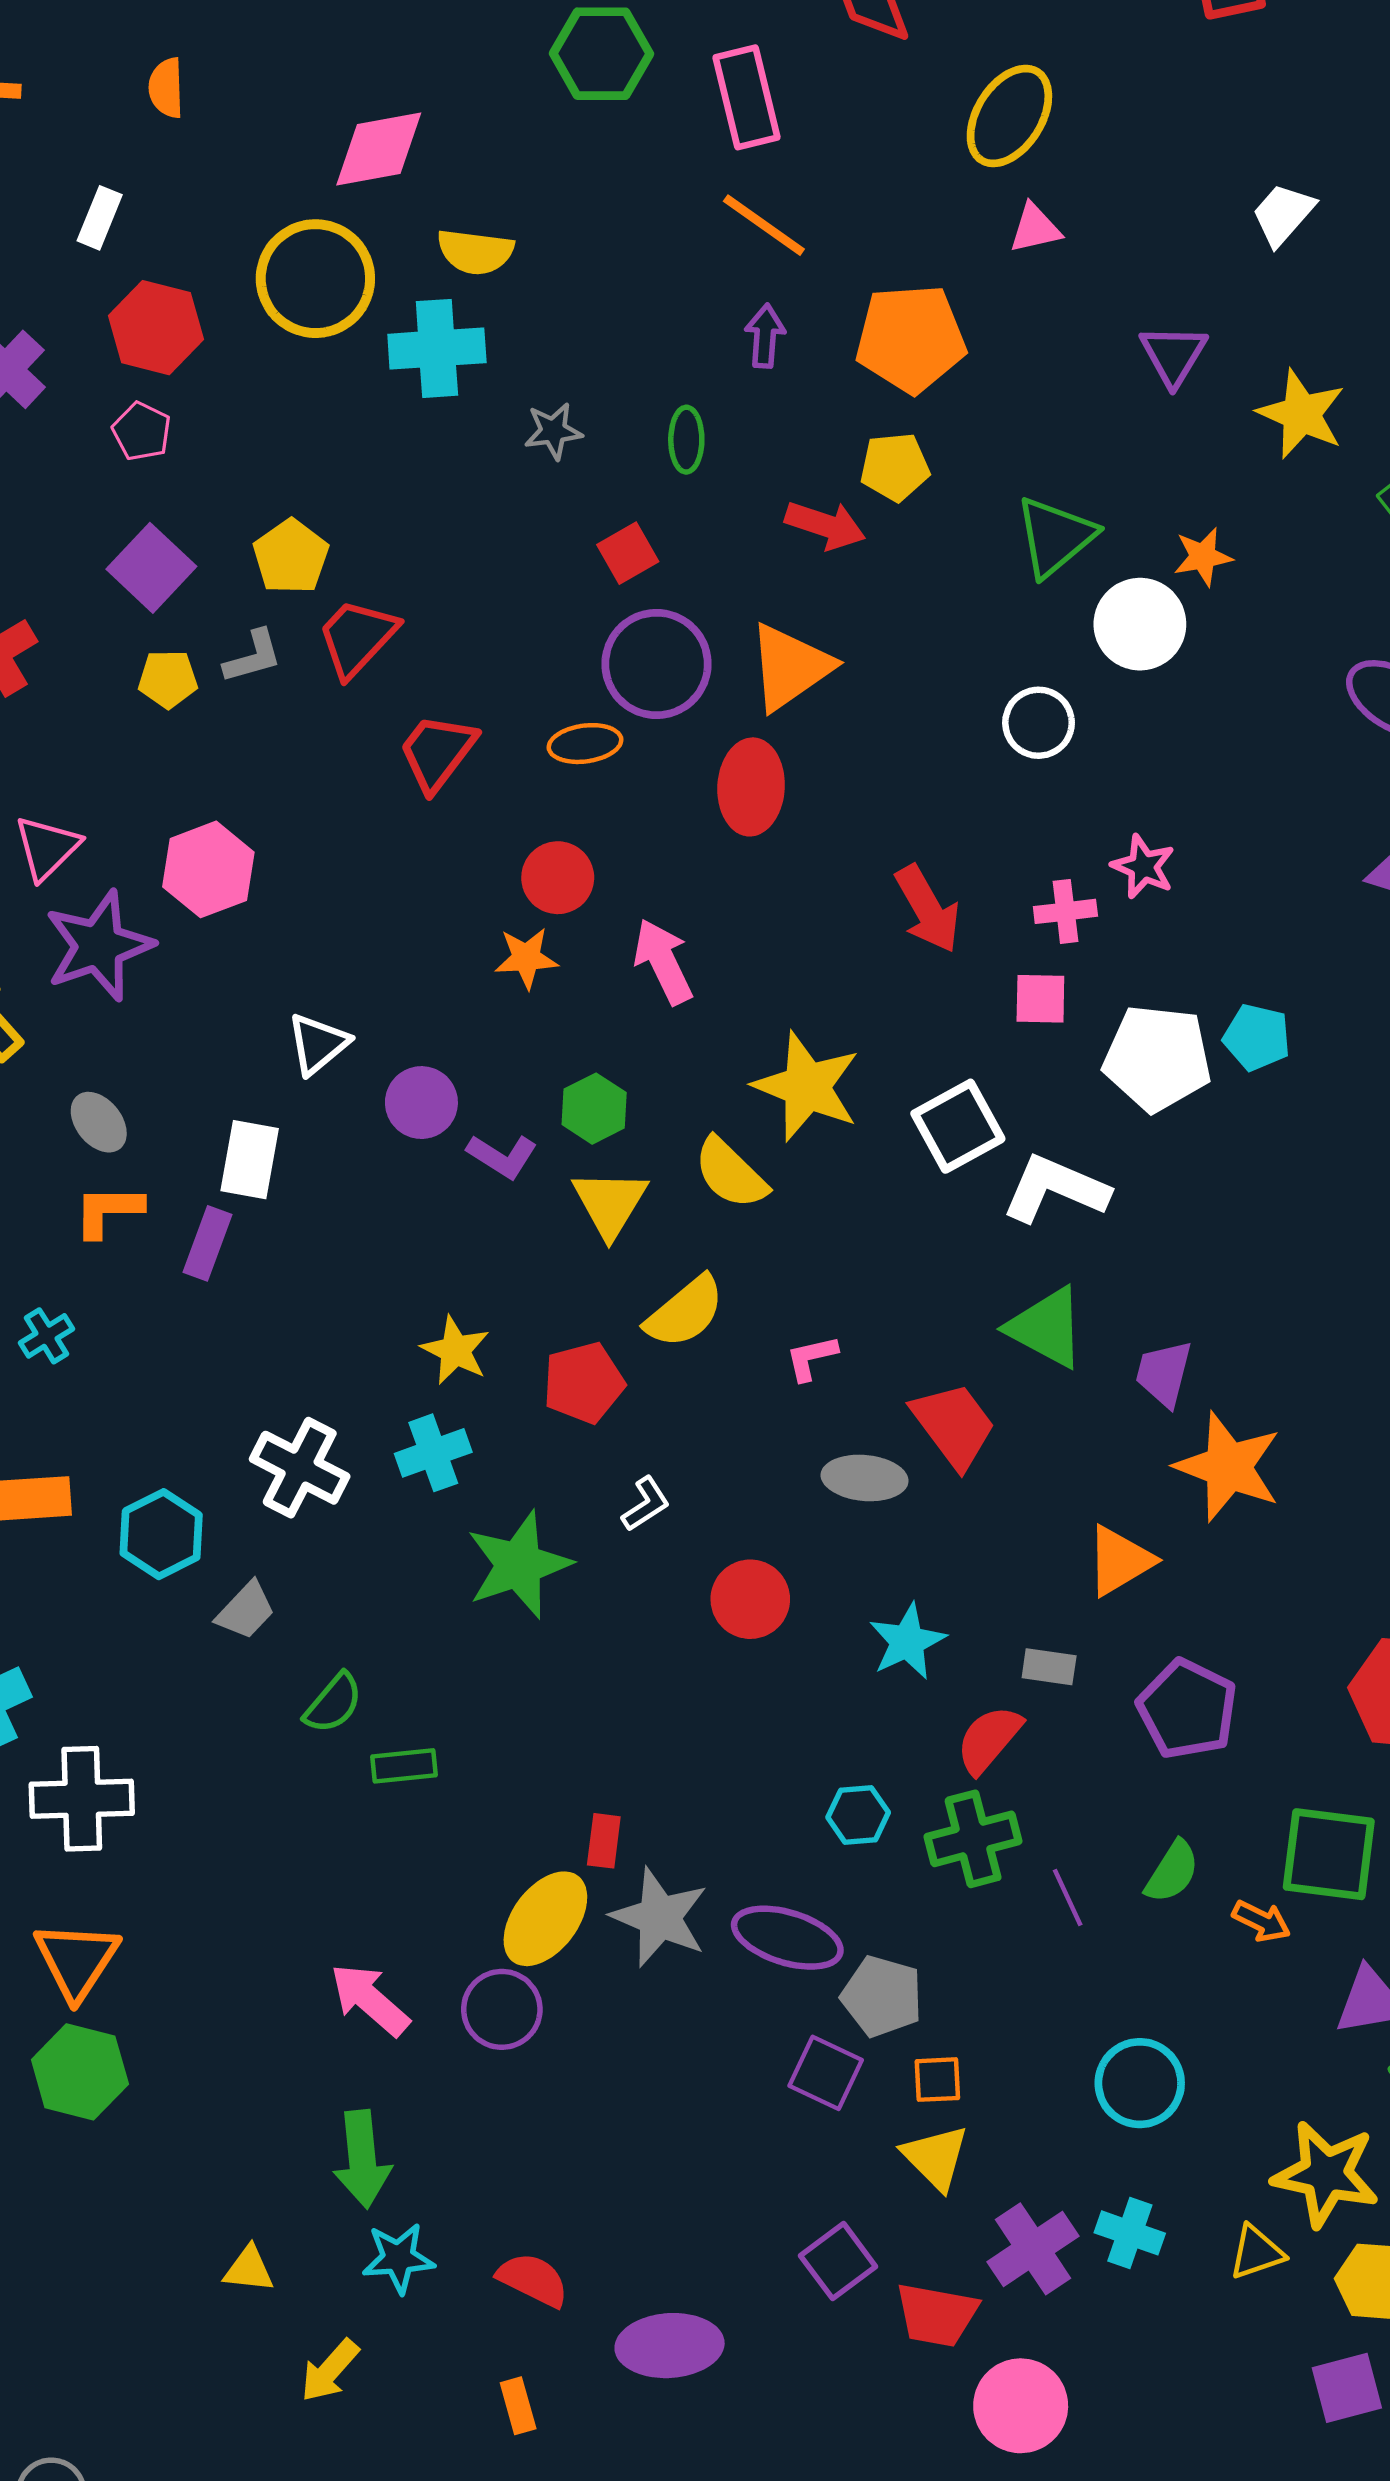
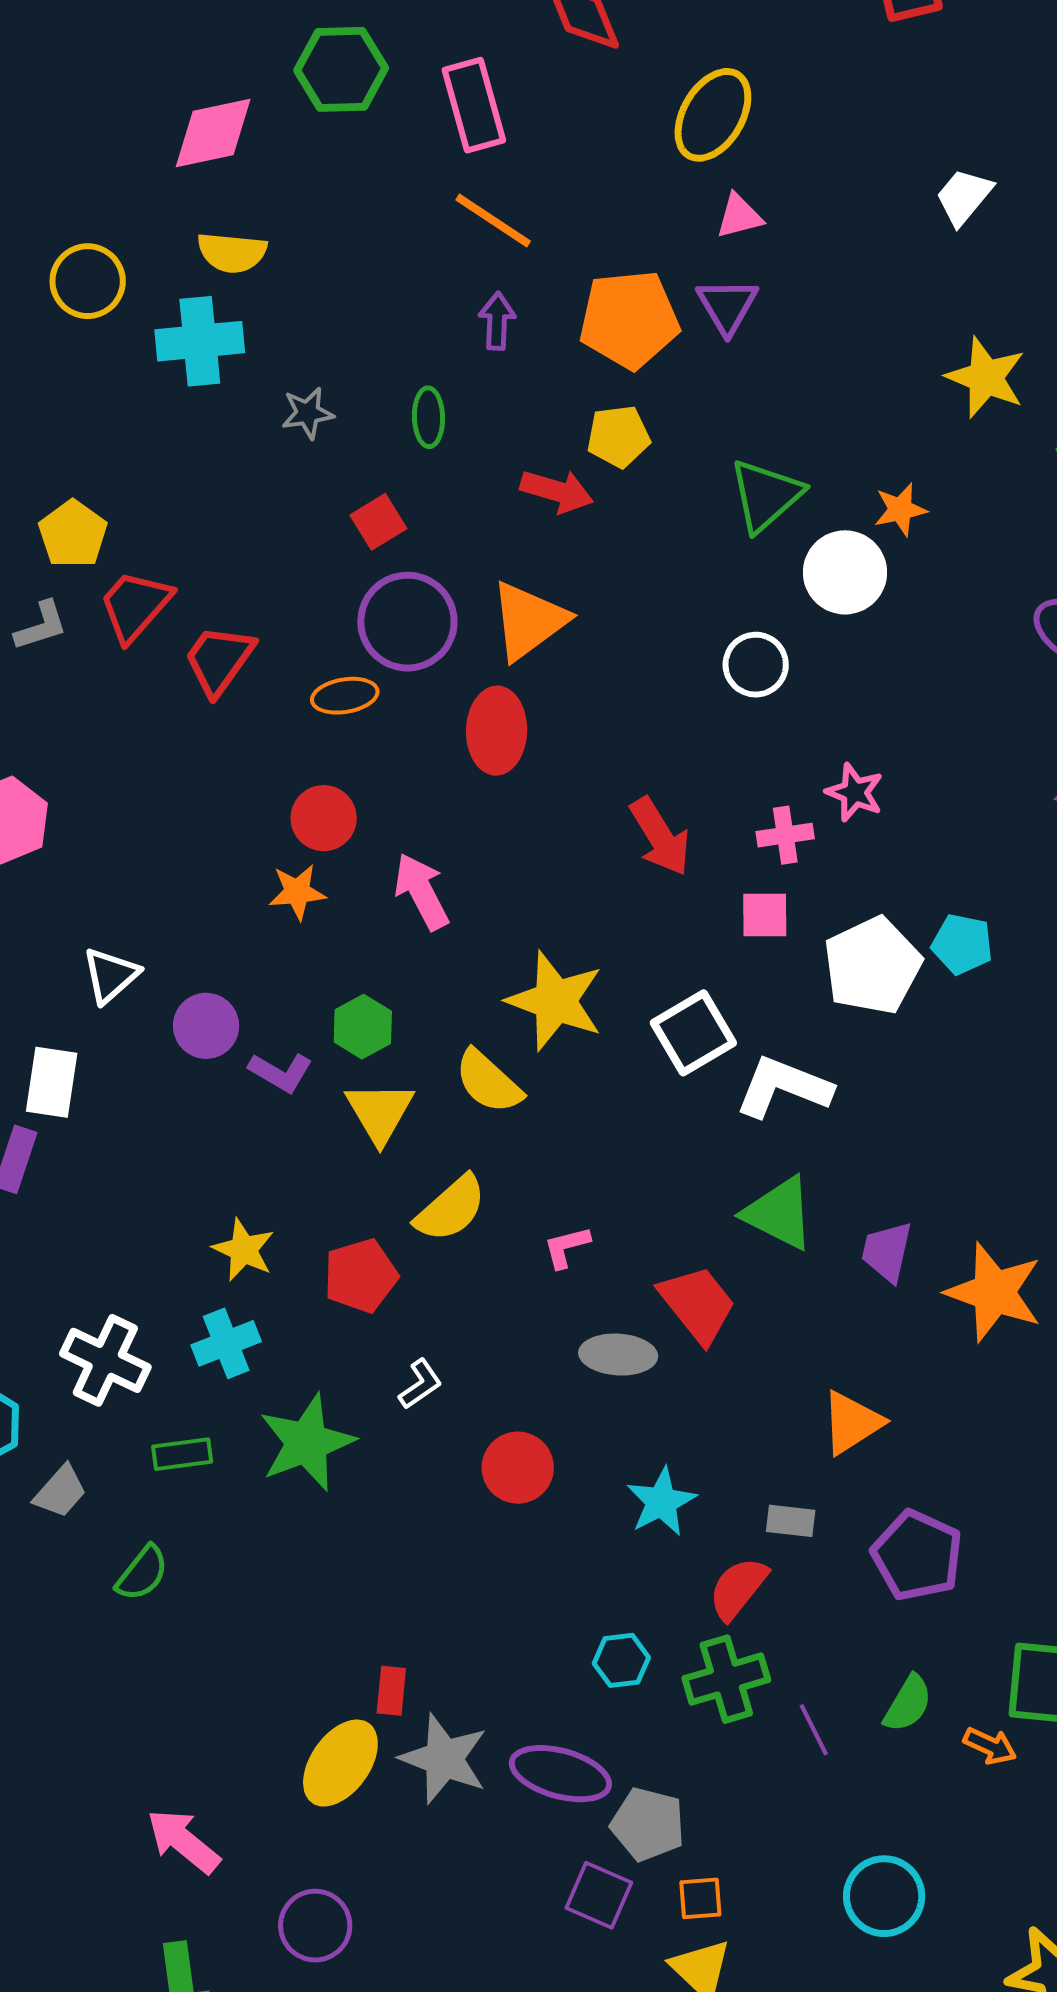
pink diamond: (379, 149) -> (213, 133), moved
yellow circle: (315, 279) -> (88, 281), size x0.7
purple triangle: (1173, 355) -> (727, 306), moved
red trapezoid: (437, 752) -> (219, 660), moved
white pentagon: (1157, 1058) -> (872, 966), turned -30
orange star: (1228, 1467) -> (994, 1292), moved
green rectangle: (404, 1766) -> (182, 1454), moved
purple circle: (502, 2009) -> (315, 1926), moved

